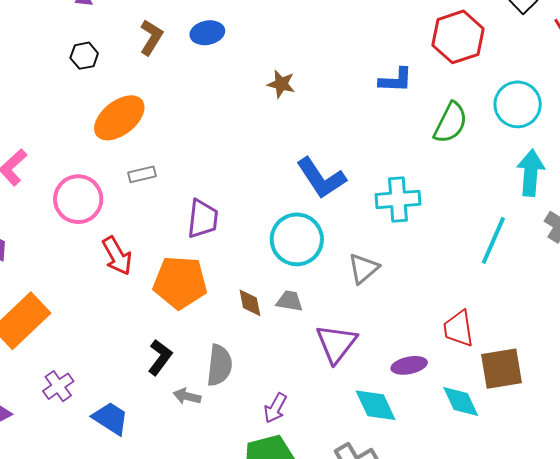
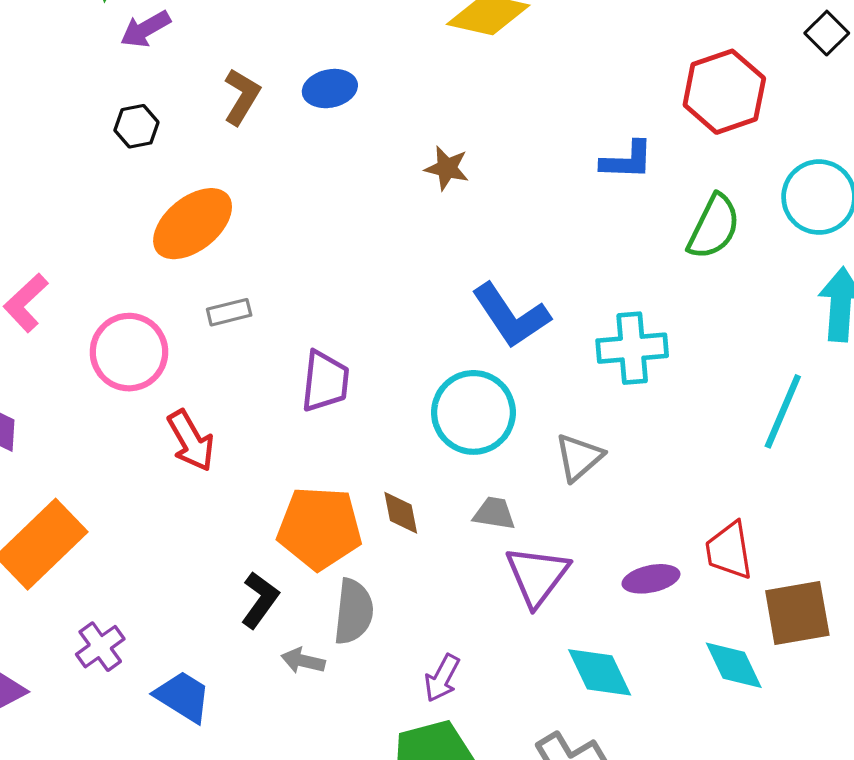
orange pentagon: (180, 282) -> (320, 528), moved
gray trapezoid: (290, 301) -> (494, 513), moved
purple ellipse: (409, 365) -> (651, 579), moved

